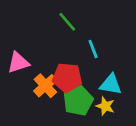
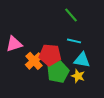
green line: (67, 22) -> (71, 15), moved
cyan line: (93, 49) -> (74, 41), moved, turned -56

